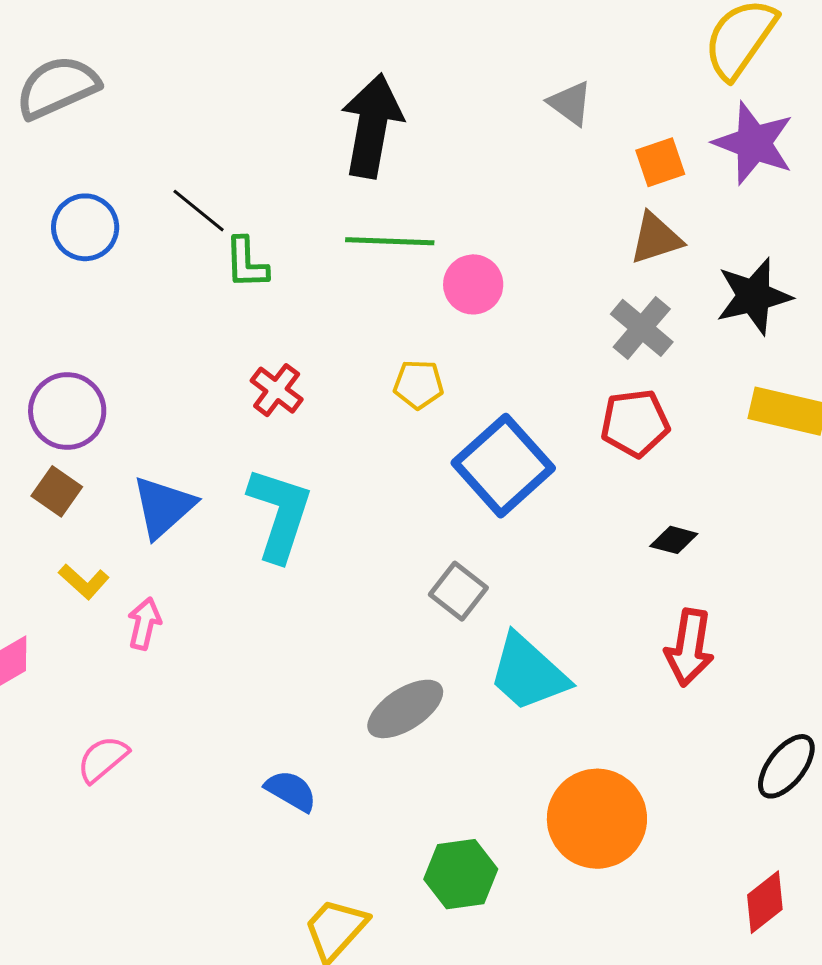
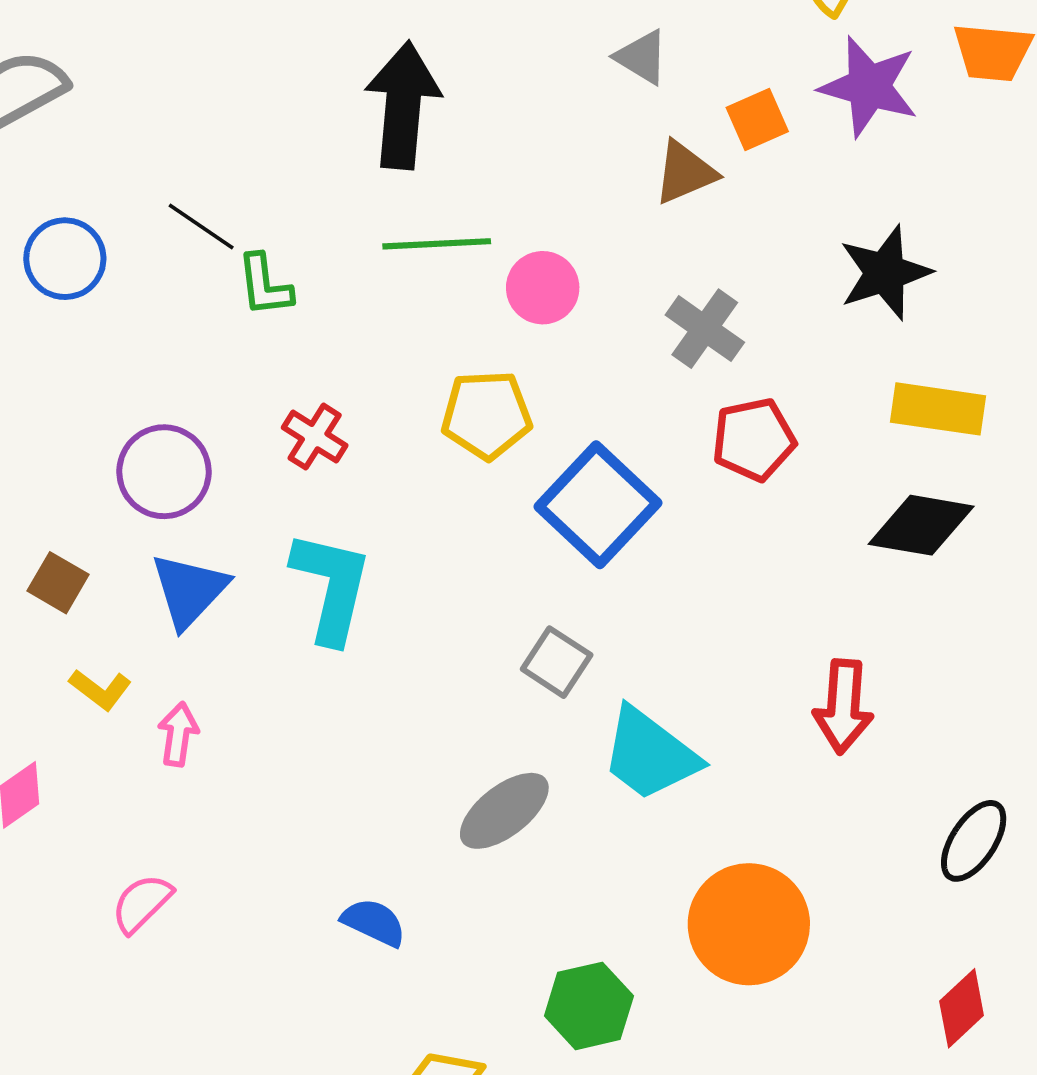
brown triangle: (656, 238) -> (685, 172), moved
gray cross: (642, 328) -> (705, 329), moved
yellow pentagon: (418, 384) -> (487, 415), size x1.5
purple circle: (67, 411) -> (164, 472), moved
black diamond: (674, 540) -> (921, 525), moved, size x1.8

